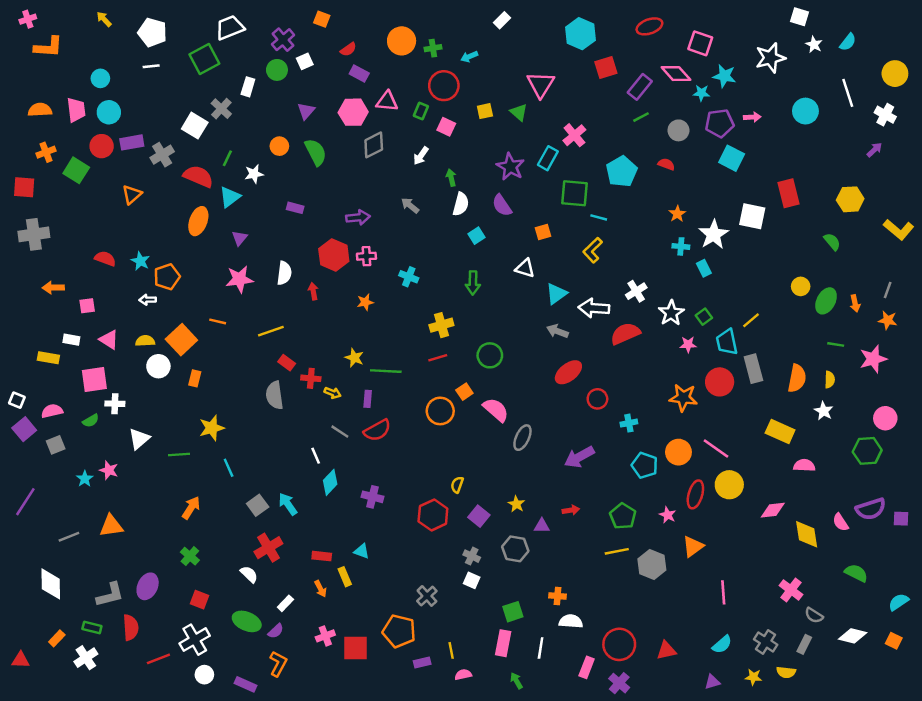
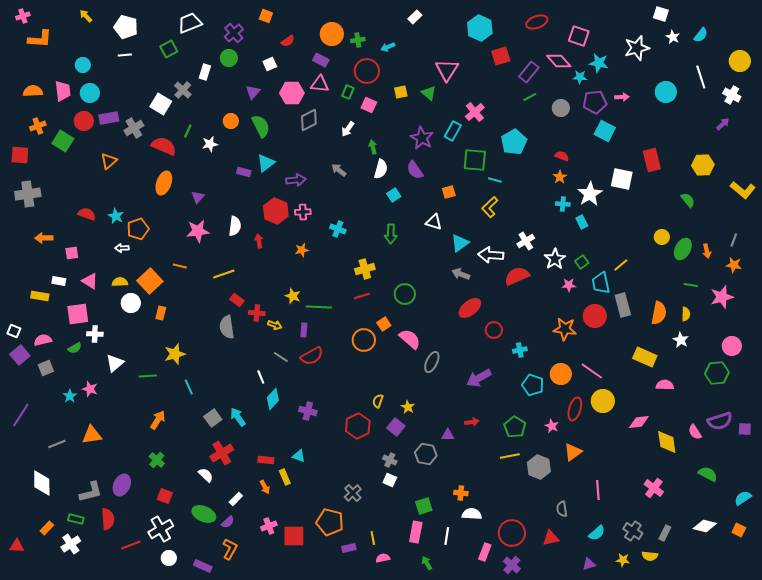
green square: (204, 59) -> (169, 49), size x0.7
white square: (305, 61) -> (270, 64), moved
purple rectangle: (359, 74) -> (321, 60), moved
red semicircle: (666, 164) -> (562, 156), moved
cyan triangle: (230, 197) -> (266, 163), moved
yellow star: (516, 504) -> (408, 407), moved
gray semicircle: (814, 615) -> (562, 509), moved, turned 49

